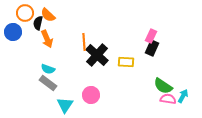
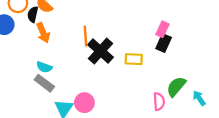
green semicircle: (163, 86) -> (176, 87), turned 96
pink circle: (91, 95) -> (84, 103), moved
cyan arrow: (183, 96) -> (199, 98), turned -64
pink semicircle: (168, 99) -> (159, 102), moved, turned 77

